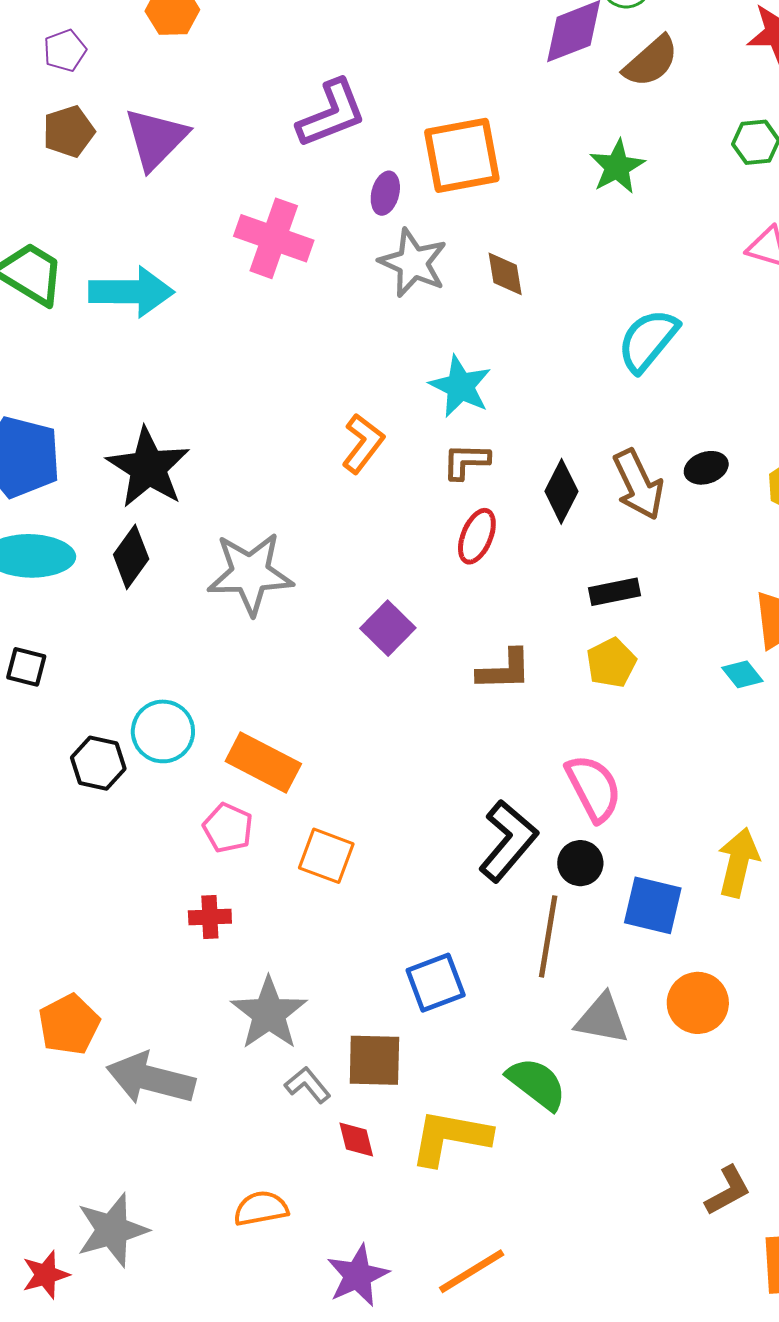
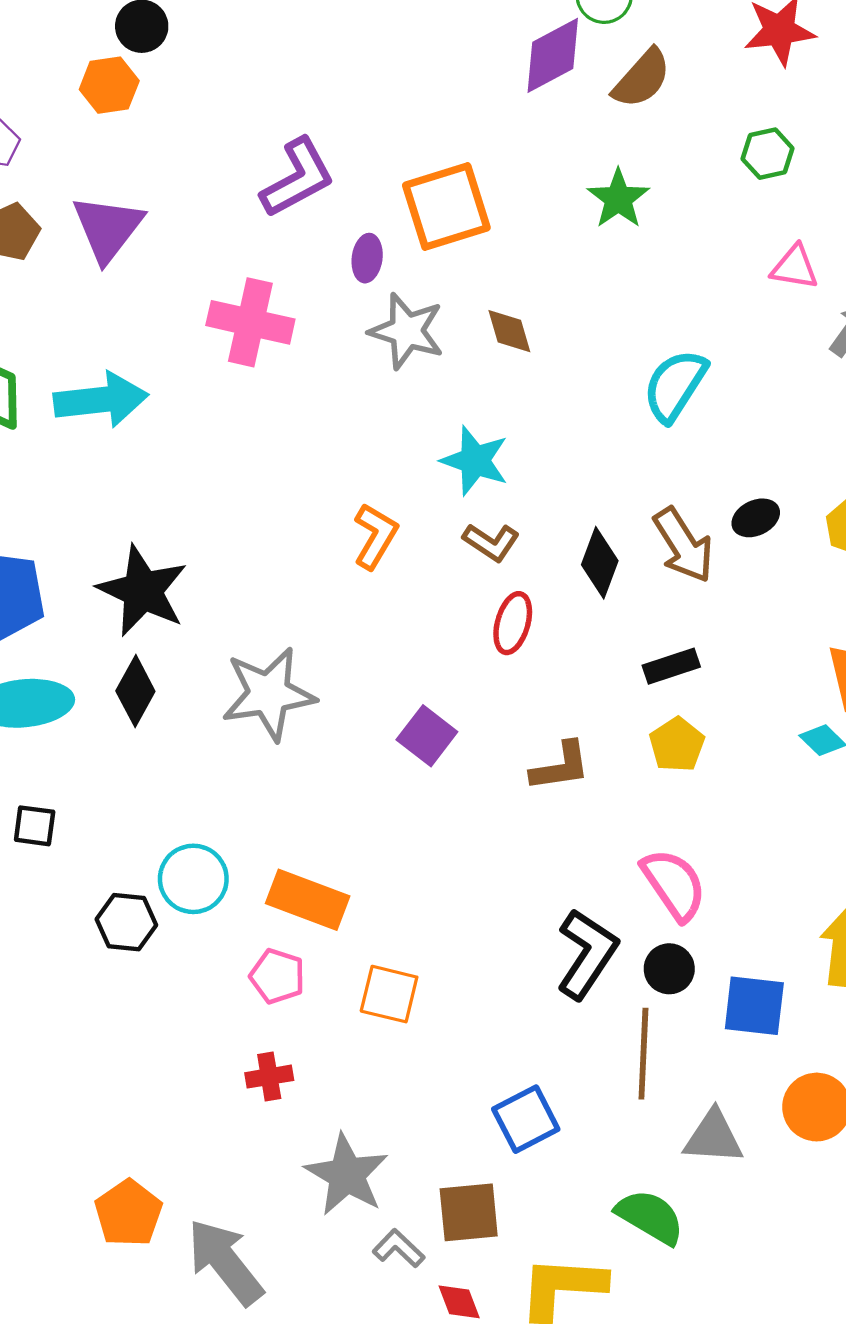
brown L-shape: (466, 461) -> (491, 542), turned -141
gray arrow: (151, 1079) -> (225, 1262), turned 44

